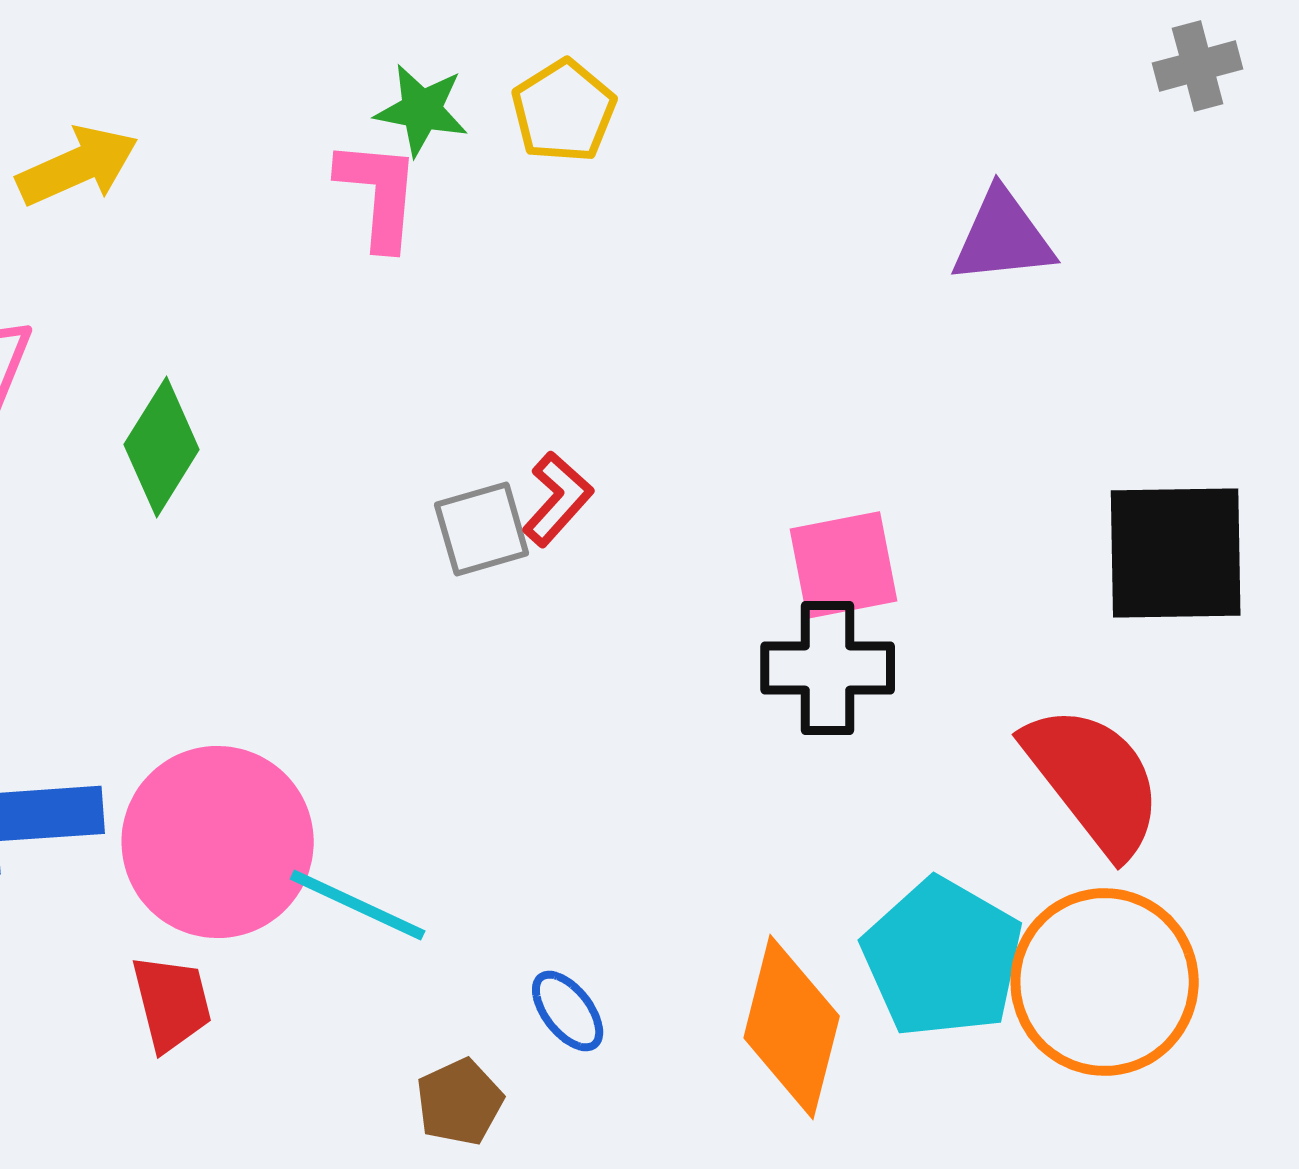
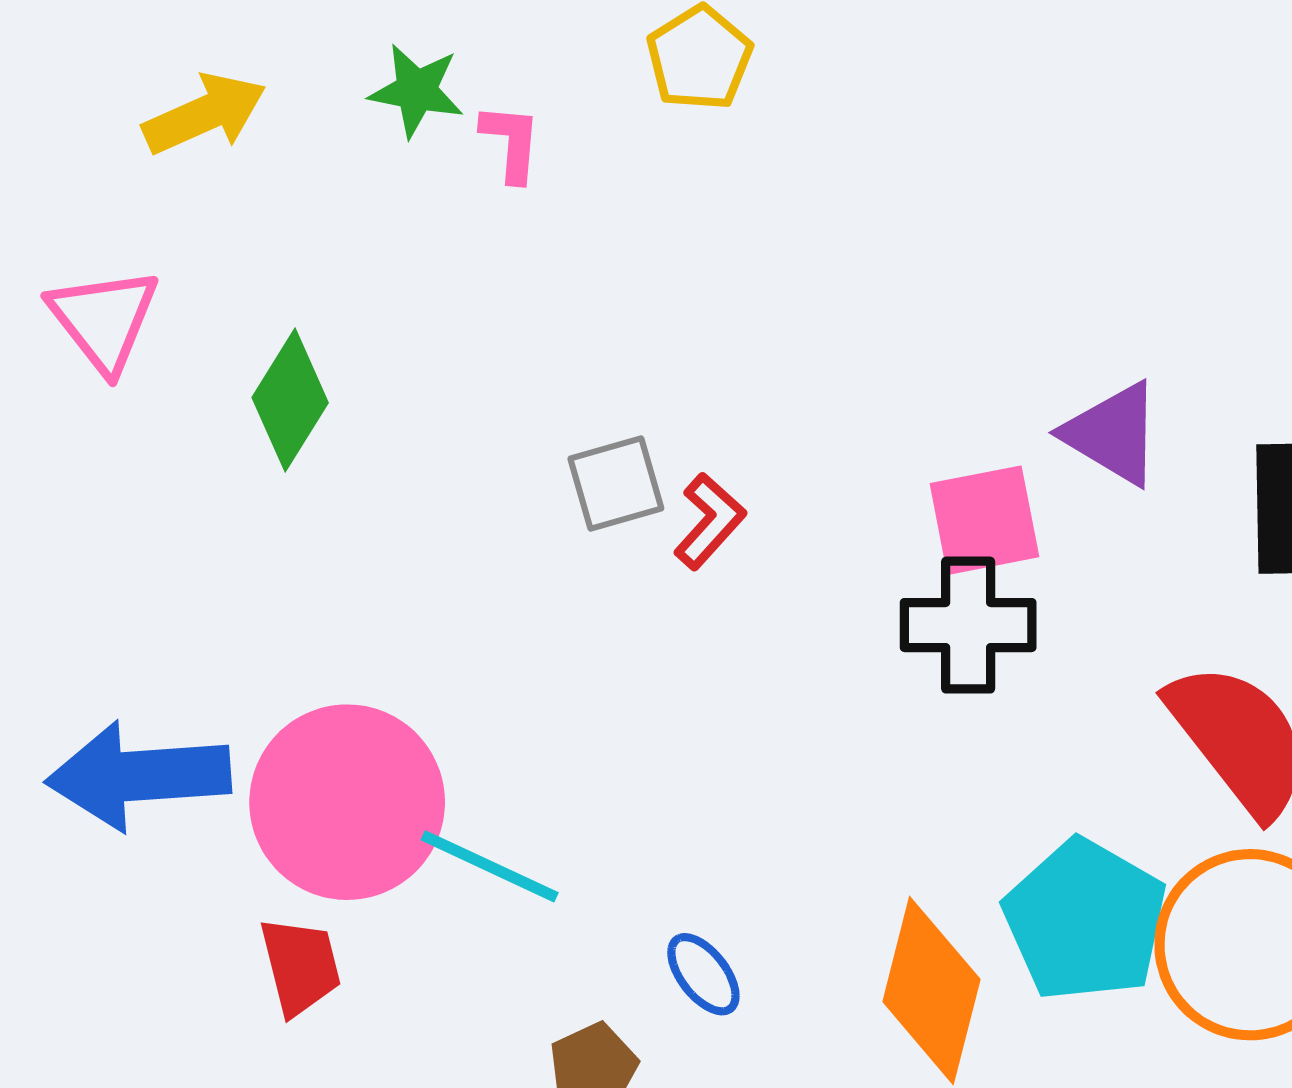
green star: (422, 110) -> (416, 91), moved
pink L-shape: (379, 194) -> (511, 143), size x0.7
purple triangle: (1003, 237) -> (1113, 434), moved, turned 37
red L-shape: (558, 499) -> (710, 521), moved

